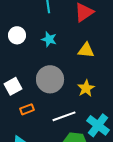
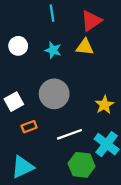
yellow triangle: (86, 50) -> (85, 47), moved
yellow star: (86, 88) -> (104, 105), moved

